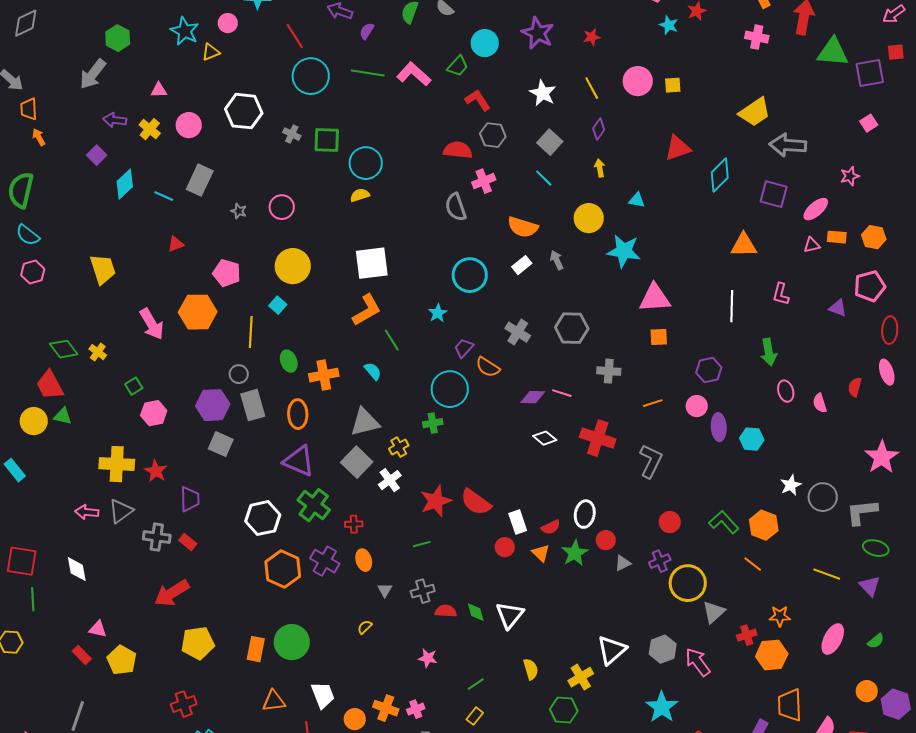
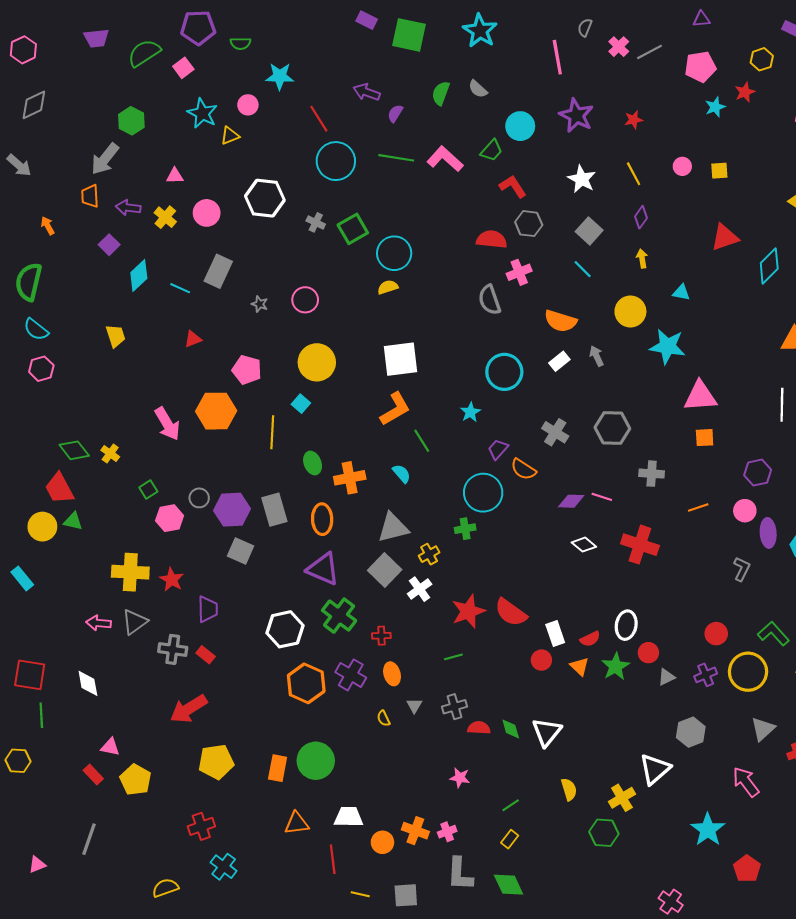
cyan star: (669, 25) -> (715, 107), turned 30
pink circle: (638, 81) -> (682, 166), size x0.6
orange trapezoid: (29, 109) -> (90, 196), moved
green square: (327, 140) -> (353, 229), turned -32
yellow trapezoid: (103, 269) -> (115, 336), moved, size x0.7
gray circle: (239, 374) -> (199, 498), moved
gray L-shape: (651, 461) -> (742, 569), moved, size x0.7
yellow circle: (688, 583) -> (748, 672), moved
yellow semicircle: (365, 627) -> (384, 718), moved, turned -70
gray hexagon: (663, 649) -> (691, 732), moved
white trapezoid: (323, 695) -> (349, 817), turned -68

